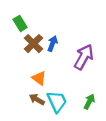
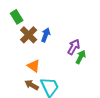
purple arrow: (84, 57) -> (74, 47), size x0.7
green arrow: (89, 102) -> (81, 57), moved

